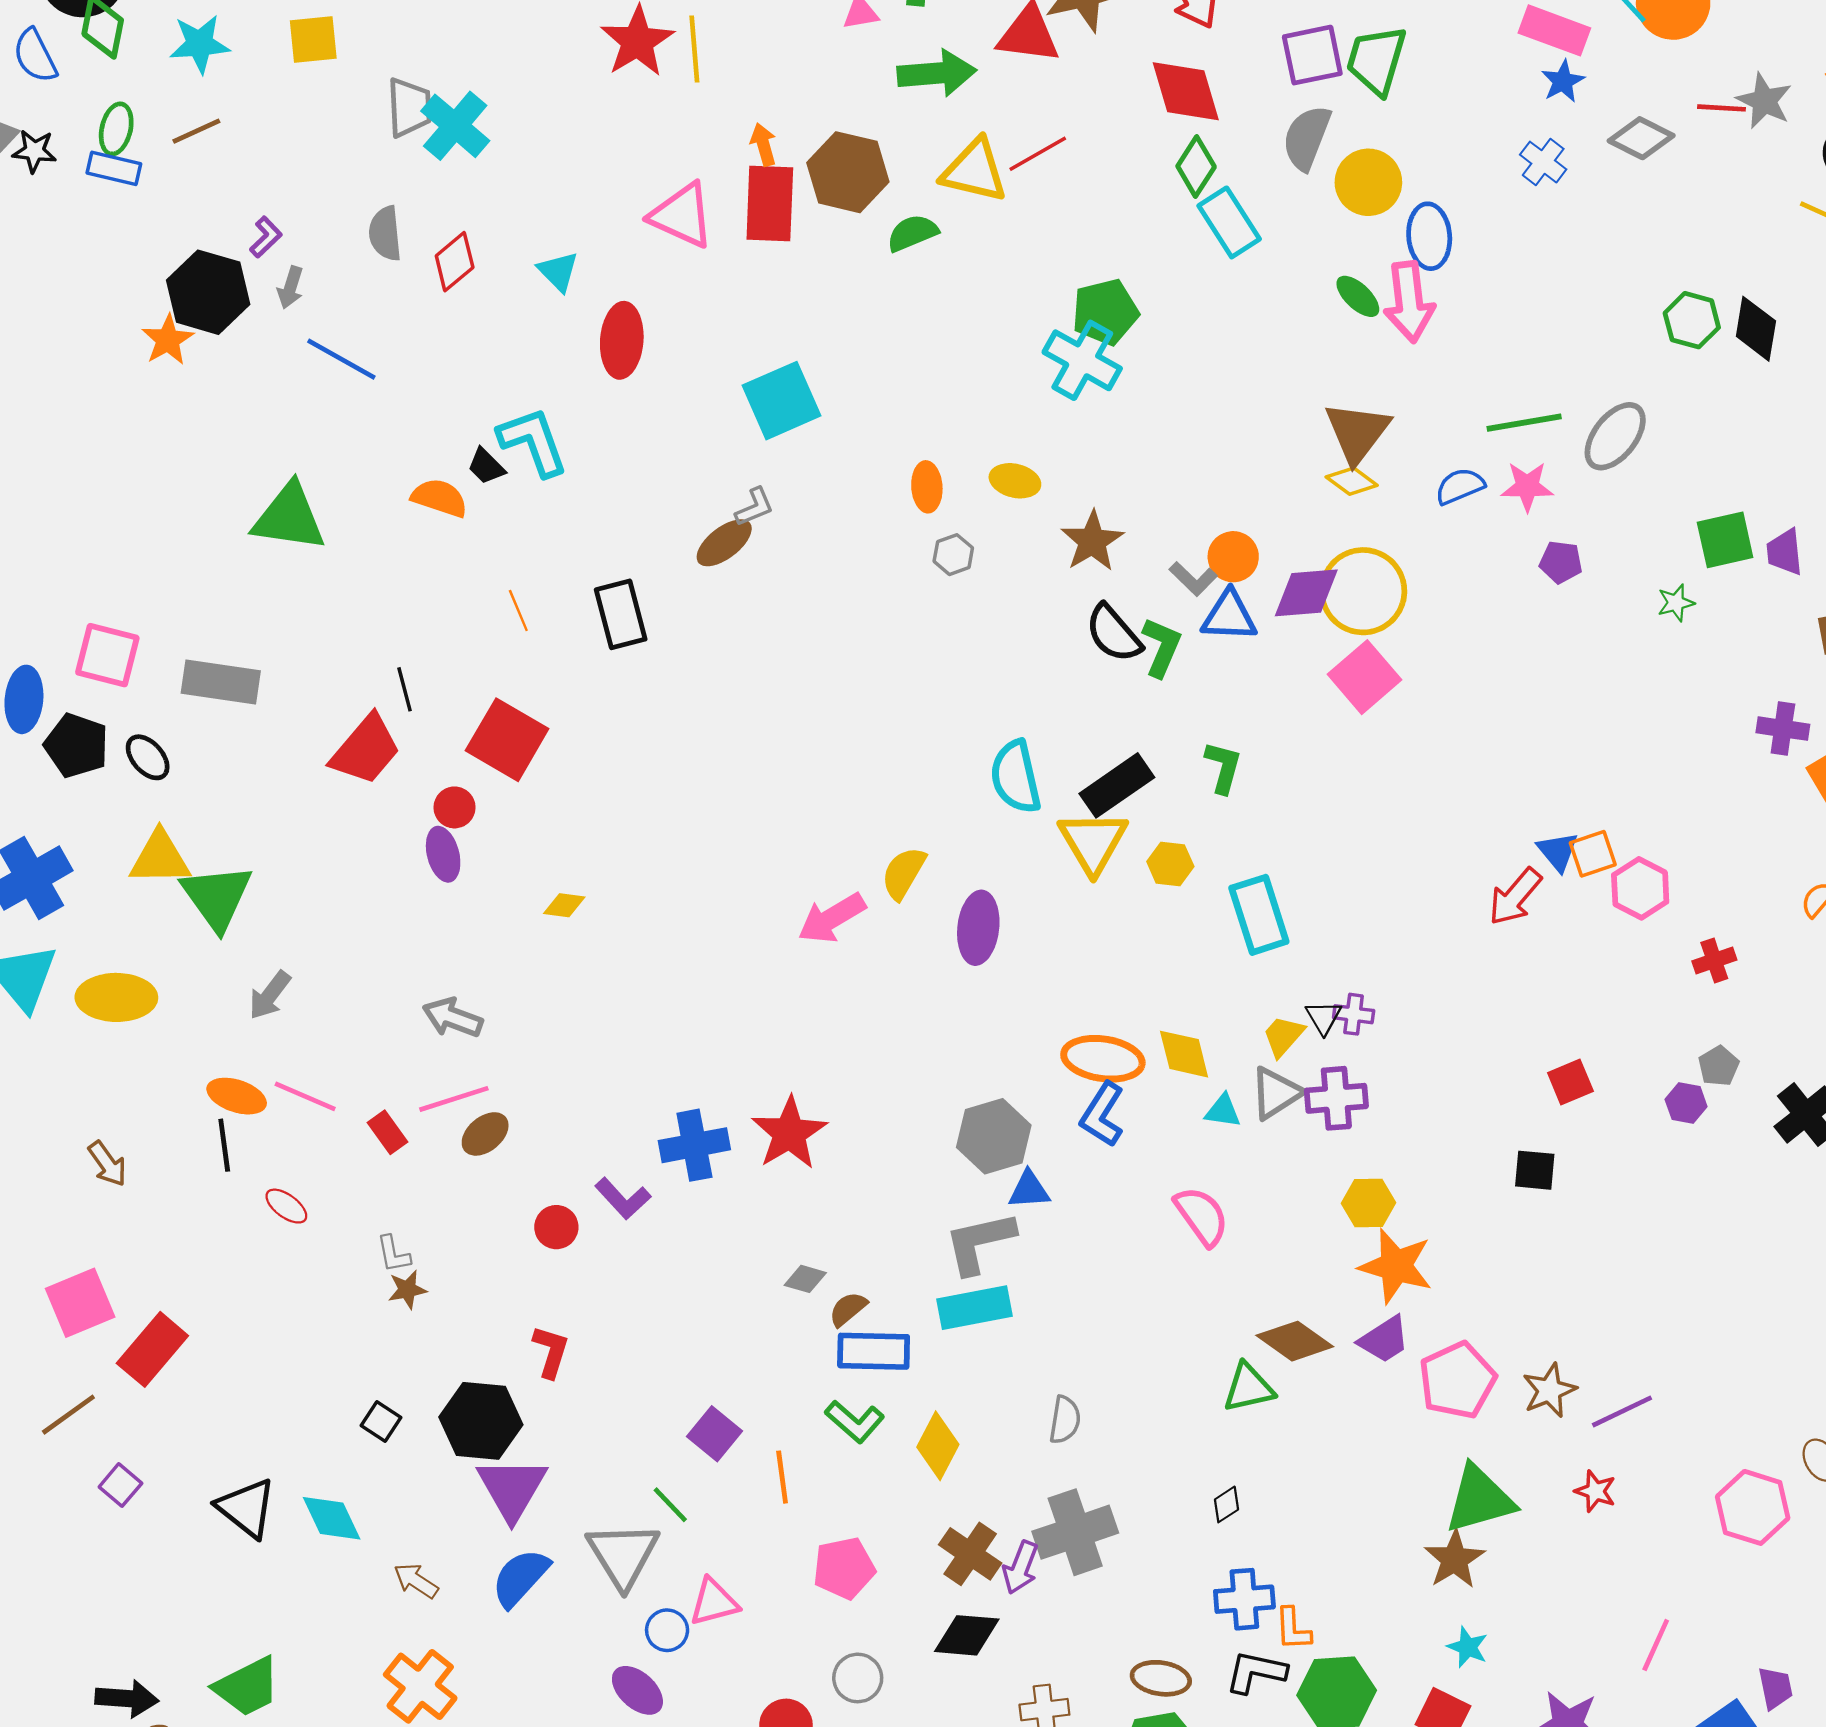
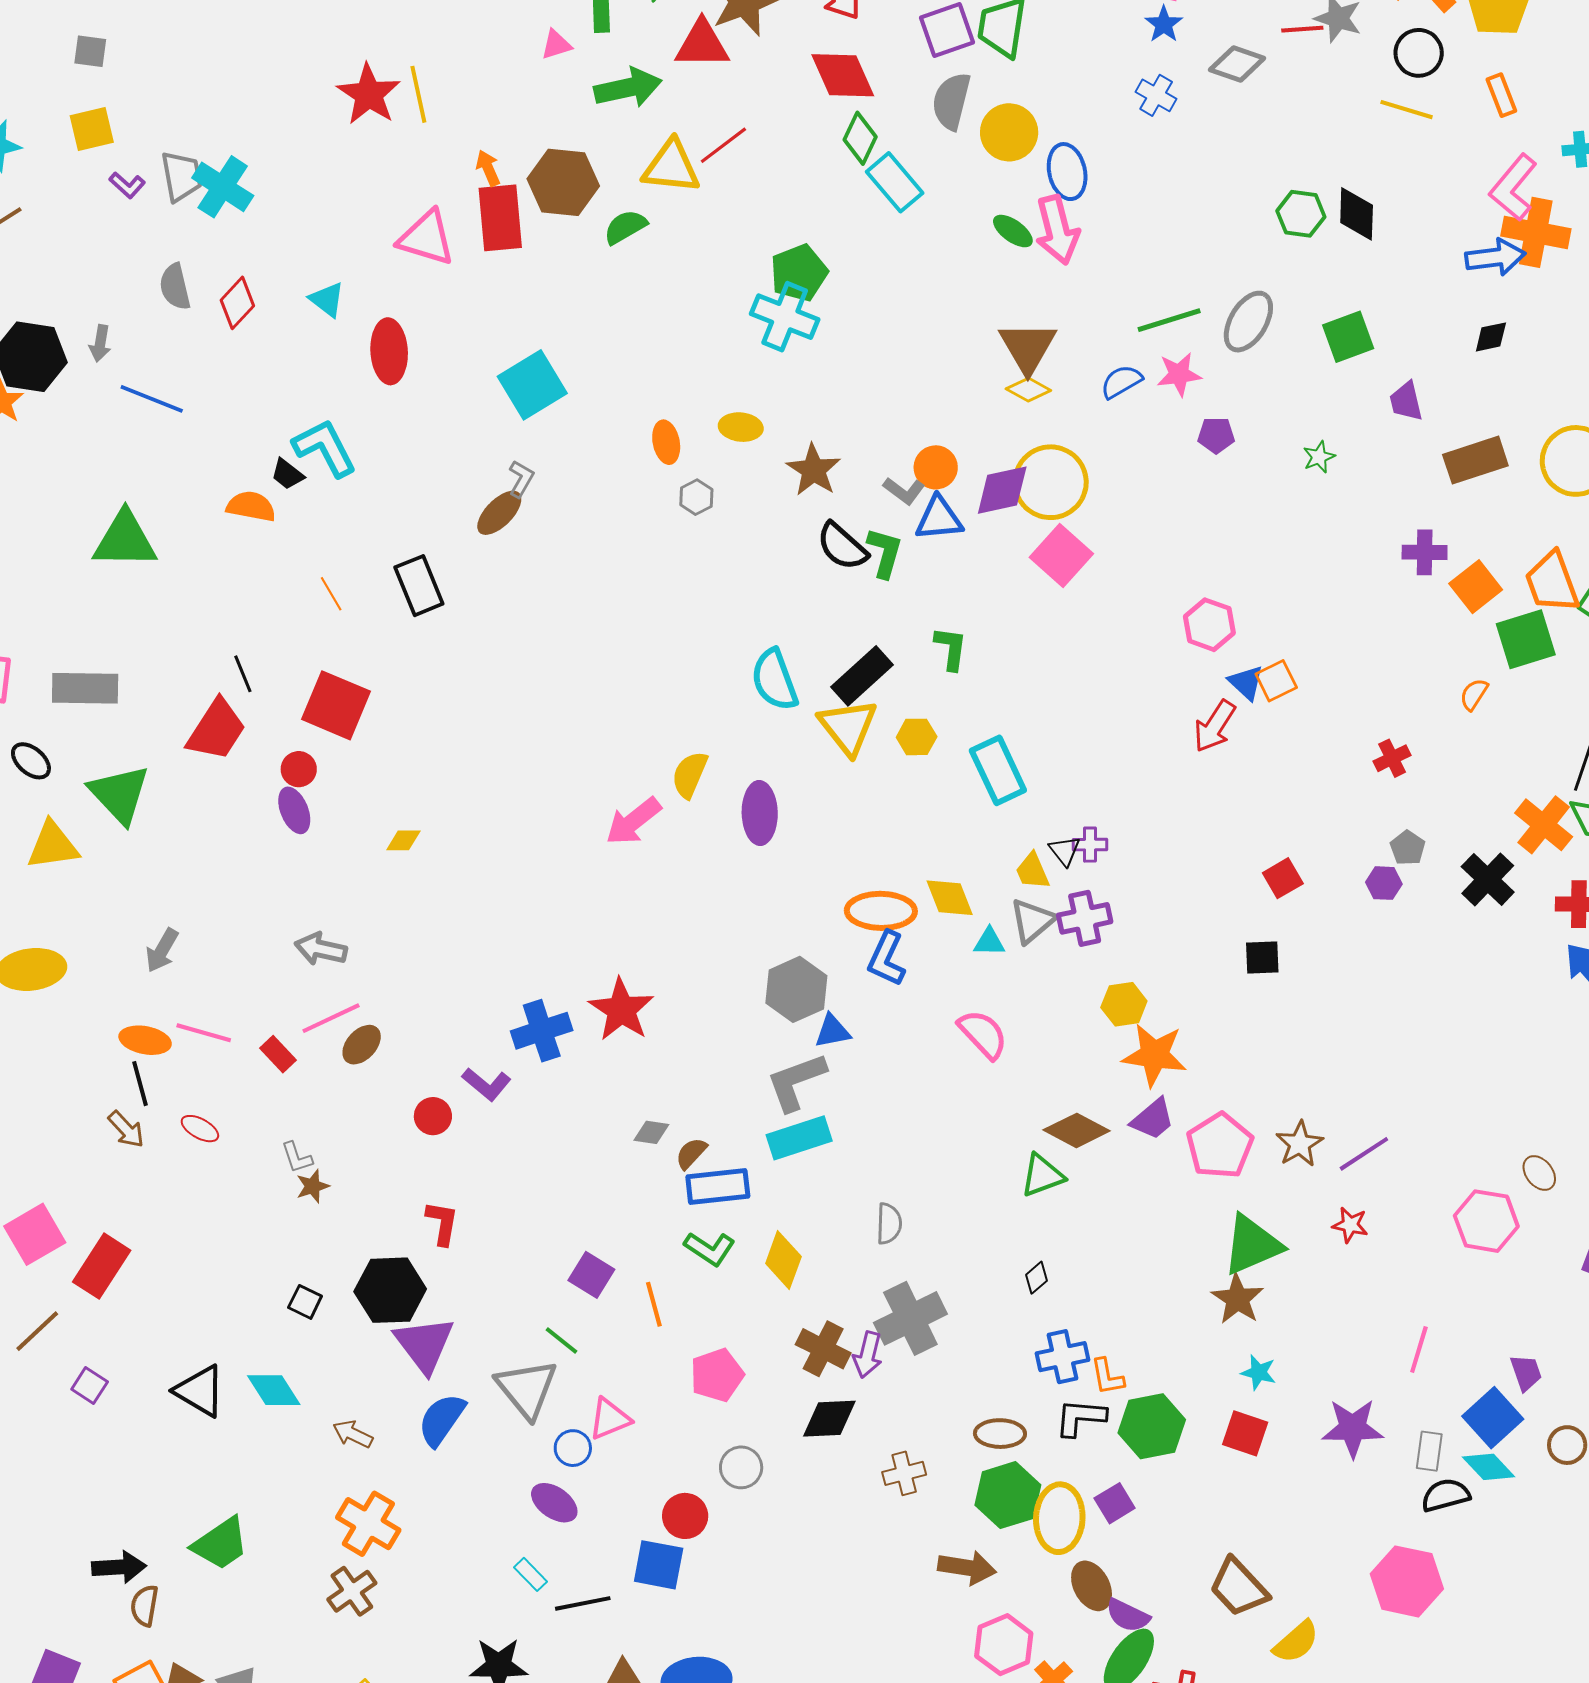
purple L-shape: (266, 237) -> (127, 185), moved, turned 93
gray L-shape: (754, 507) -> (521, 479), turned -30
green square: (1725, 540) -> (1348, 337), moved
pink hexagon: (1640, 888) -> (1209, 625), moved
green triangle: (217, 897) -> (119, 794), moved
yellow trapezoid: (1283, 1036) -> (1032, 871), turned -57
brown arrow: (107, 1164) -> (126, 1129), moved

